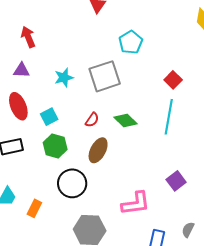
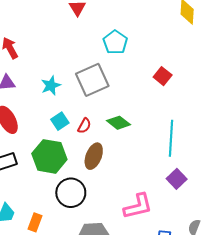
cyan square: (49, 117) -> (60, 121), moved
cyan line: (169, 117) -> (171, 138), moved
green hexagon: (55, 146) -> (49, 156), size x1.4

